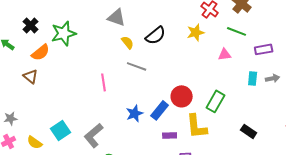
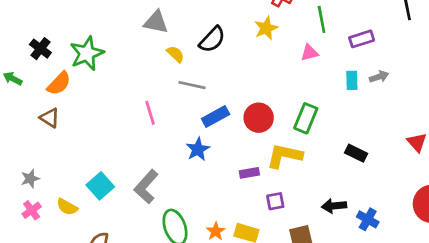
green line: (237, 31) -> (322, 19), turned 66
blue rectangle: (160, 110) -> (216, 117), moved, turned 30
yellow L-shape: (197, 126) -> (284, 156), turned 116

